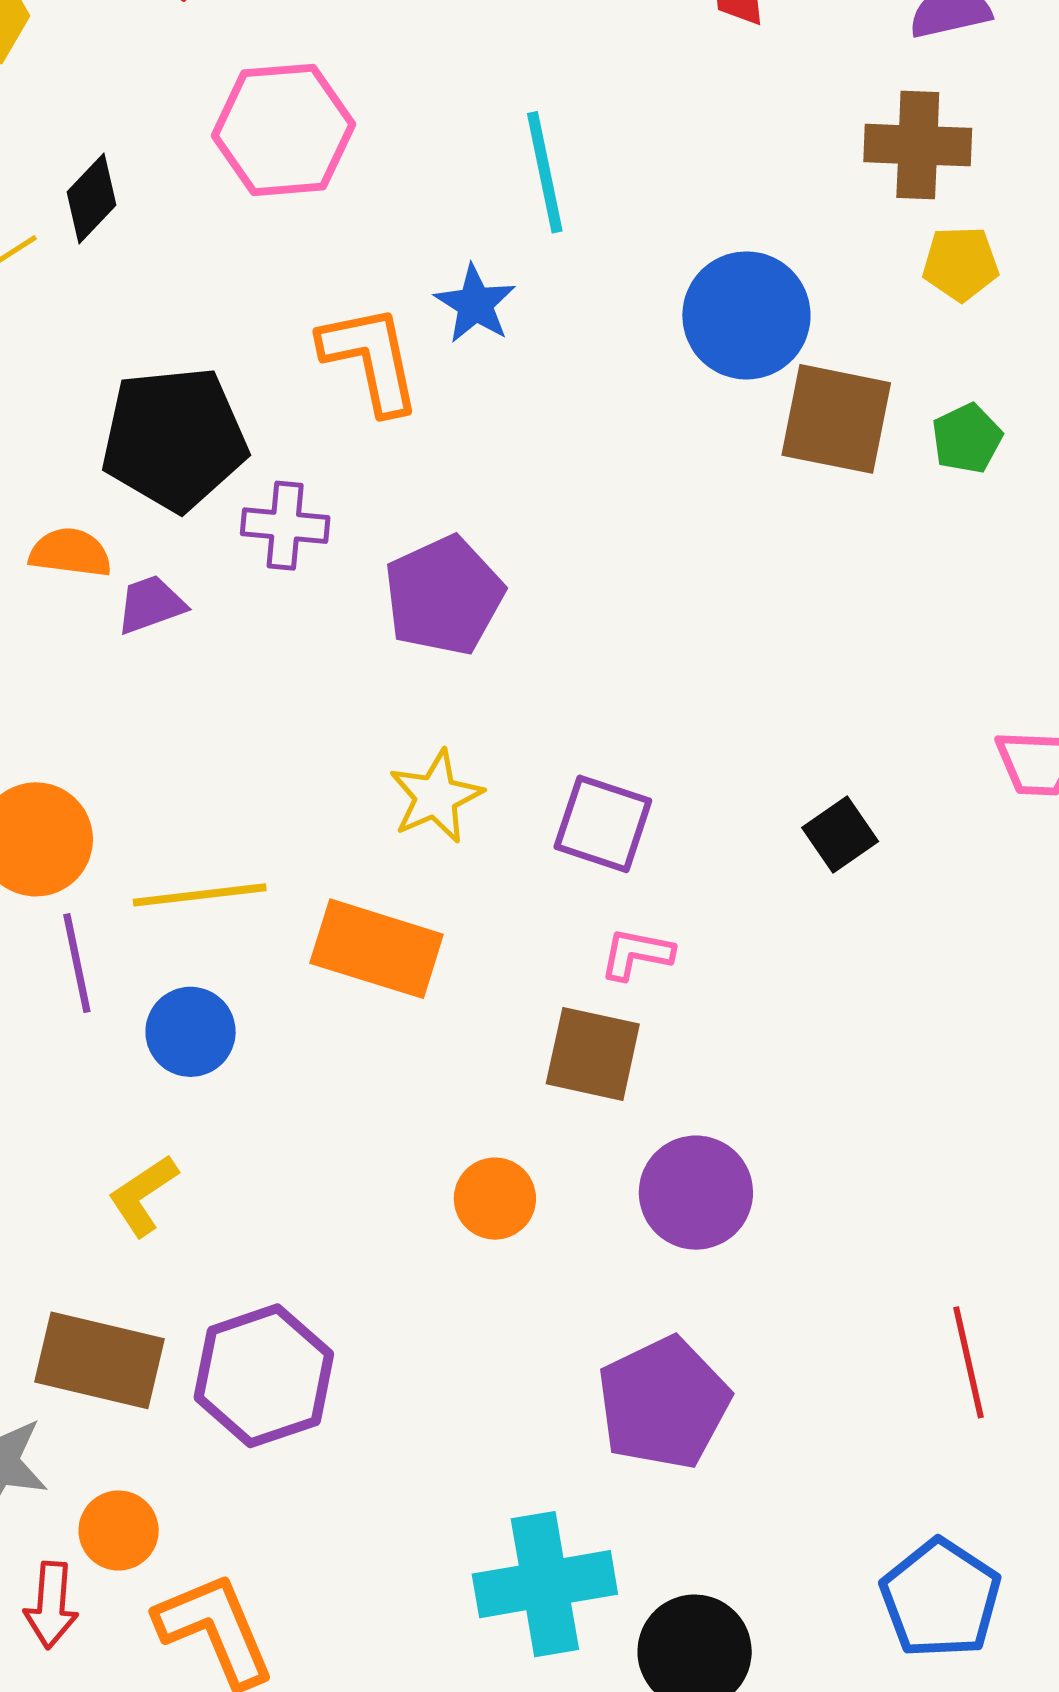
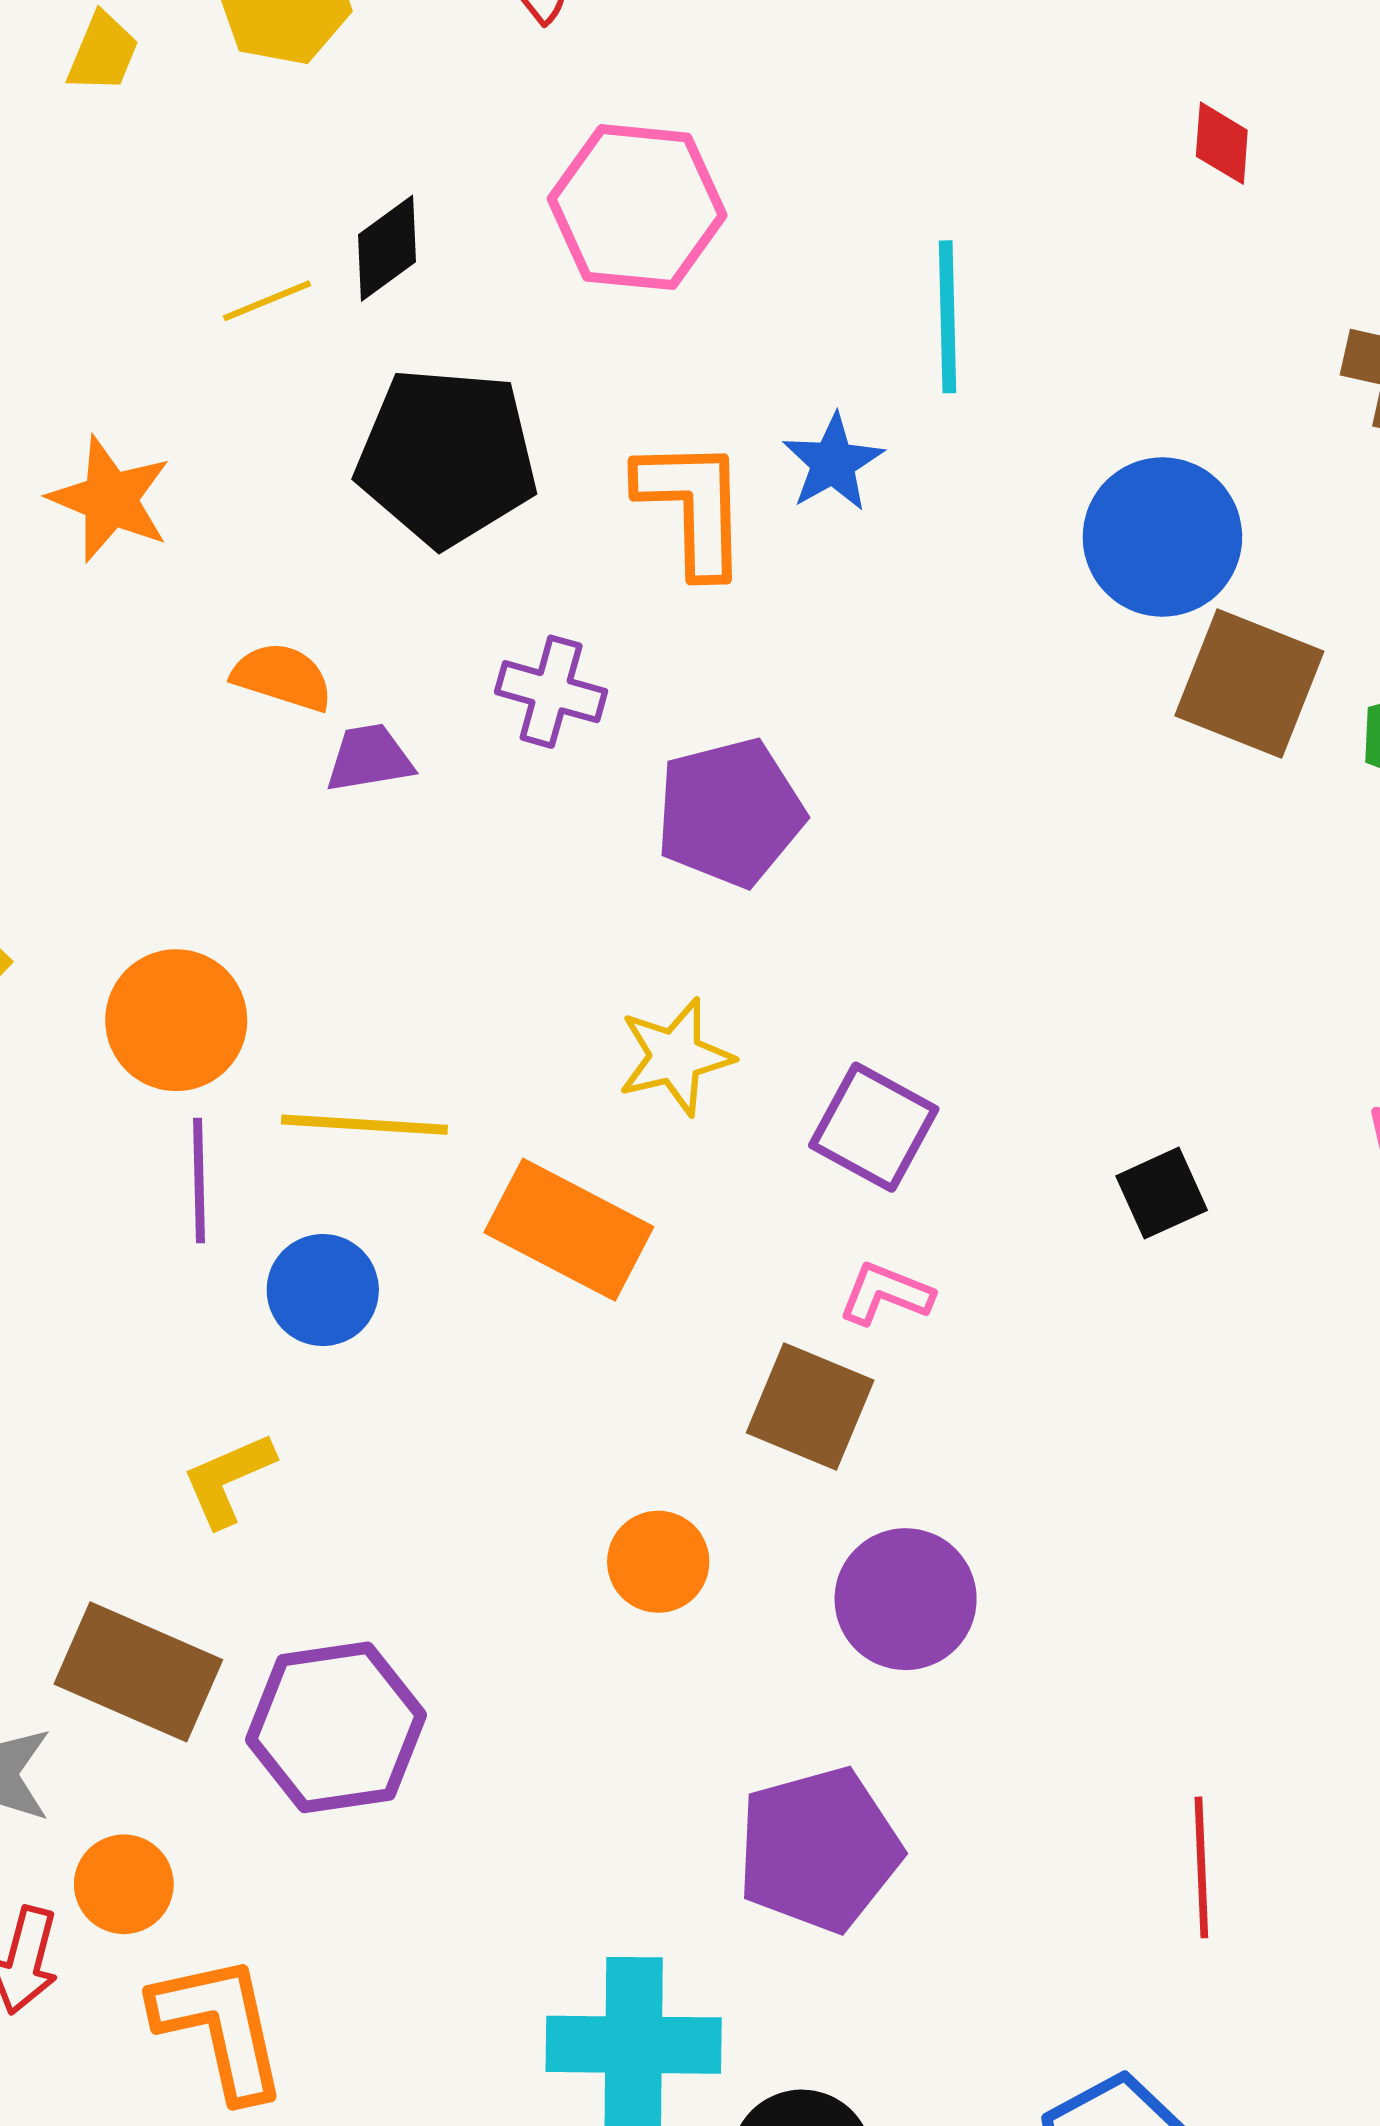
black pentagon: (174, 439) -> (447, 457), moved

